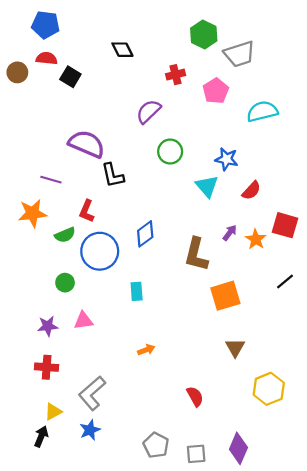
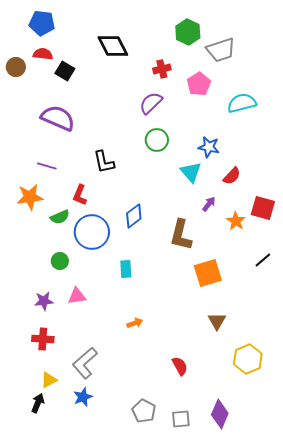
black diamond: (122, 50) -> (113, 46), size x1.5
purple semicircle: (148, 111) -> (151, 103), moved
purple semicircle: (87, 144) -> (58, 118), moved
purple arrow: (230, 233) -> (209, 204), moved

